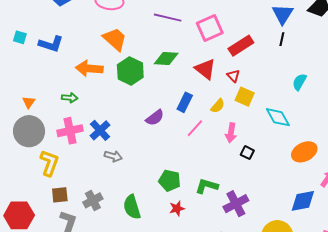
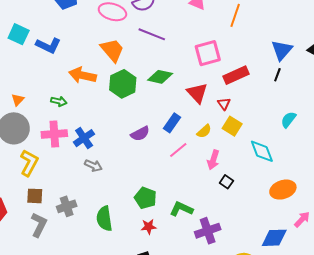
purple line: (168, 18) -> (152, 34), moved
cyan square: (20, 37) -> (19, 34), size x1.5

